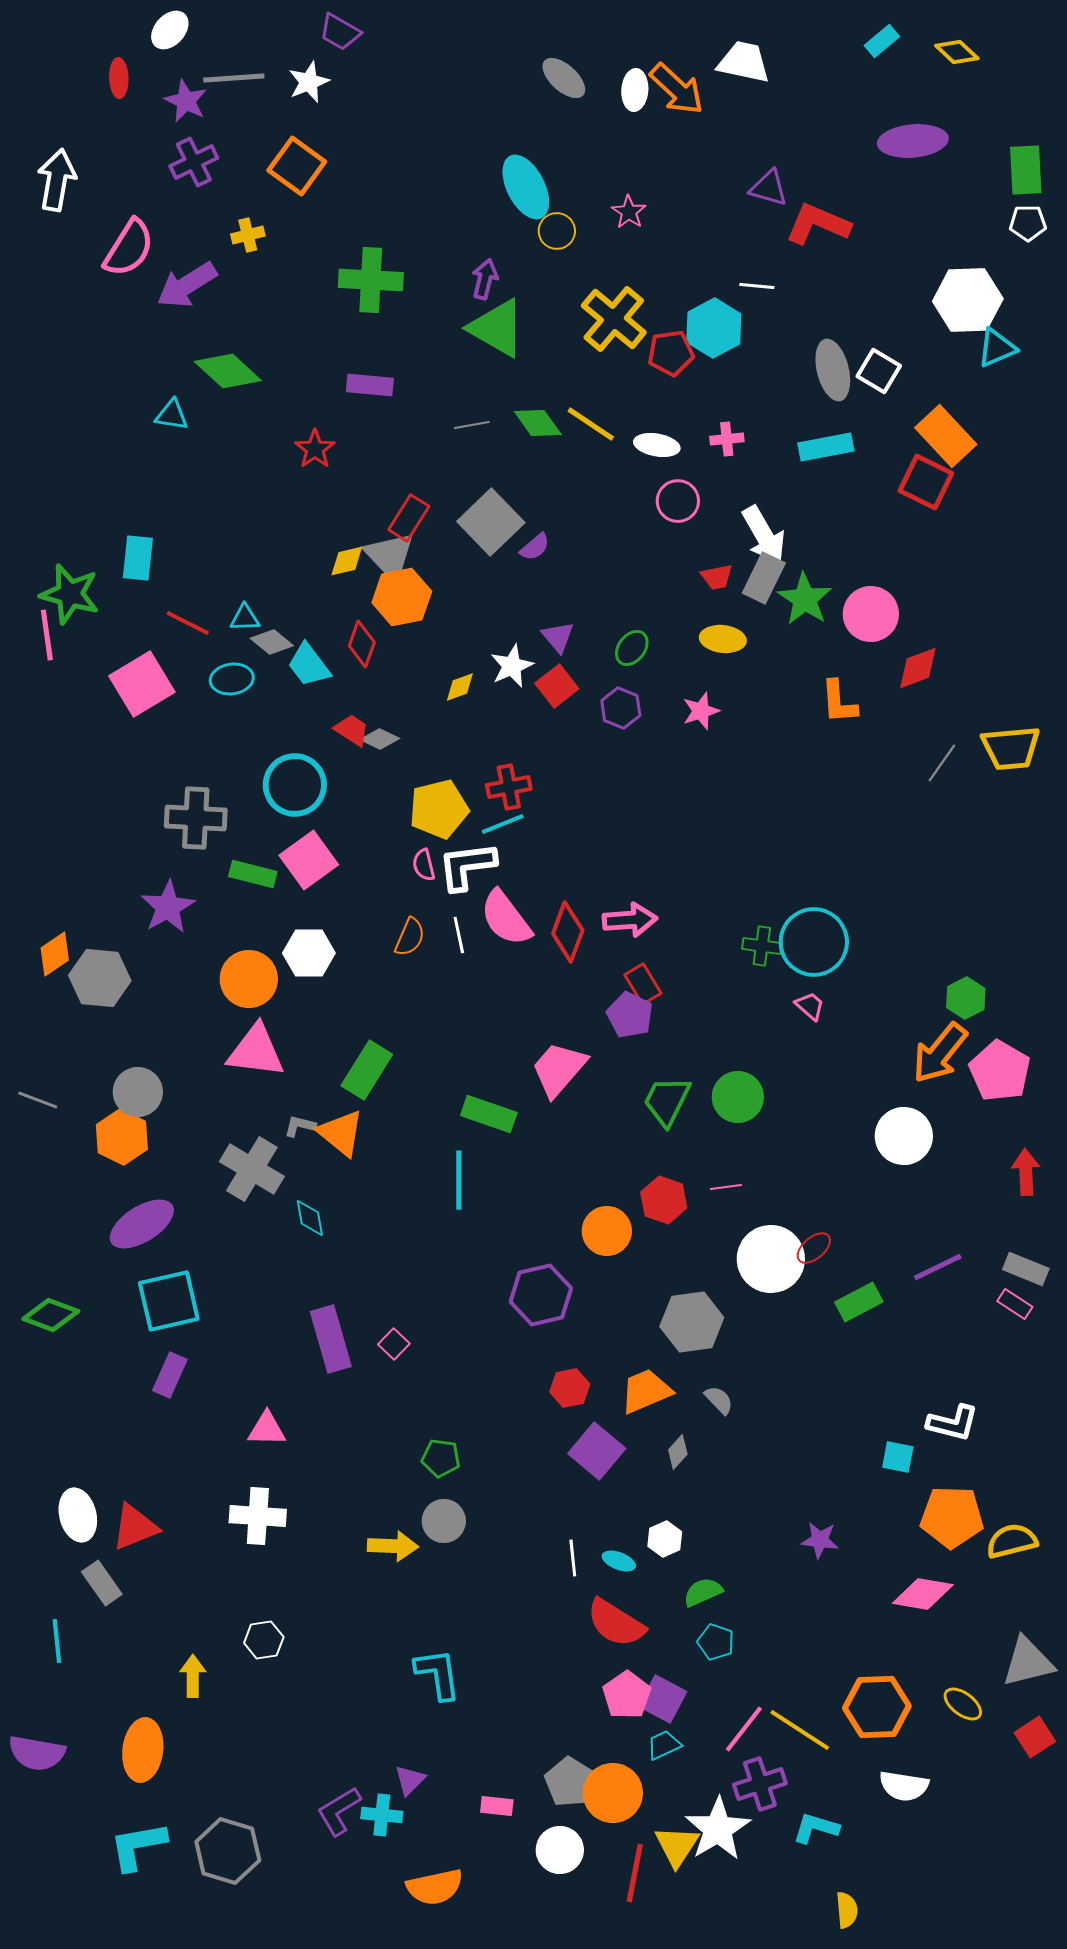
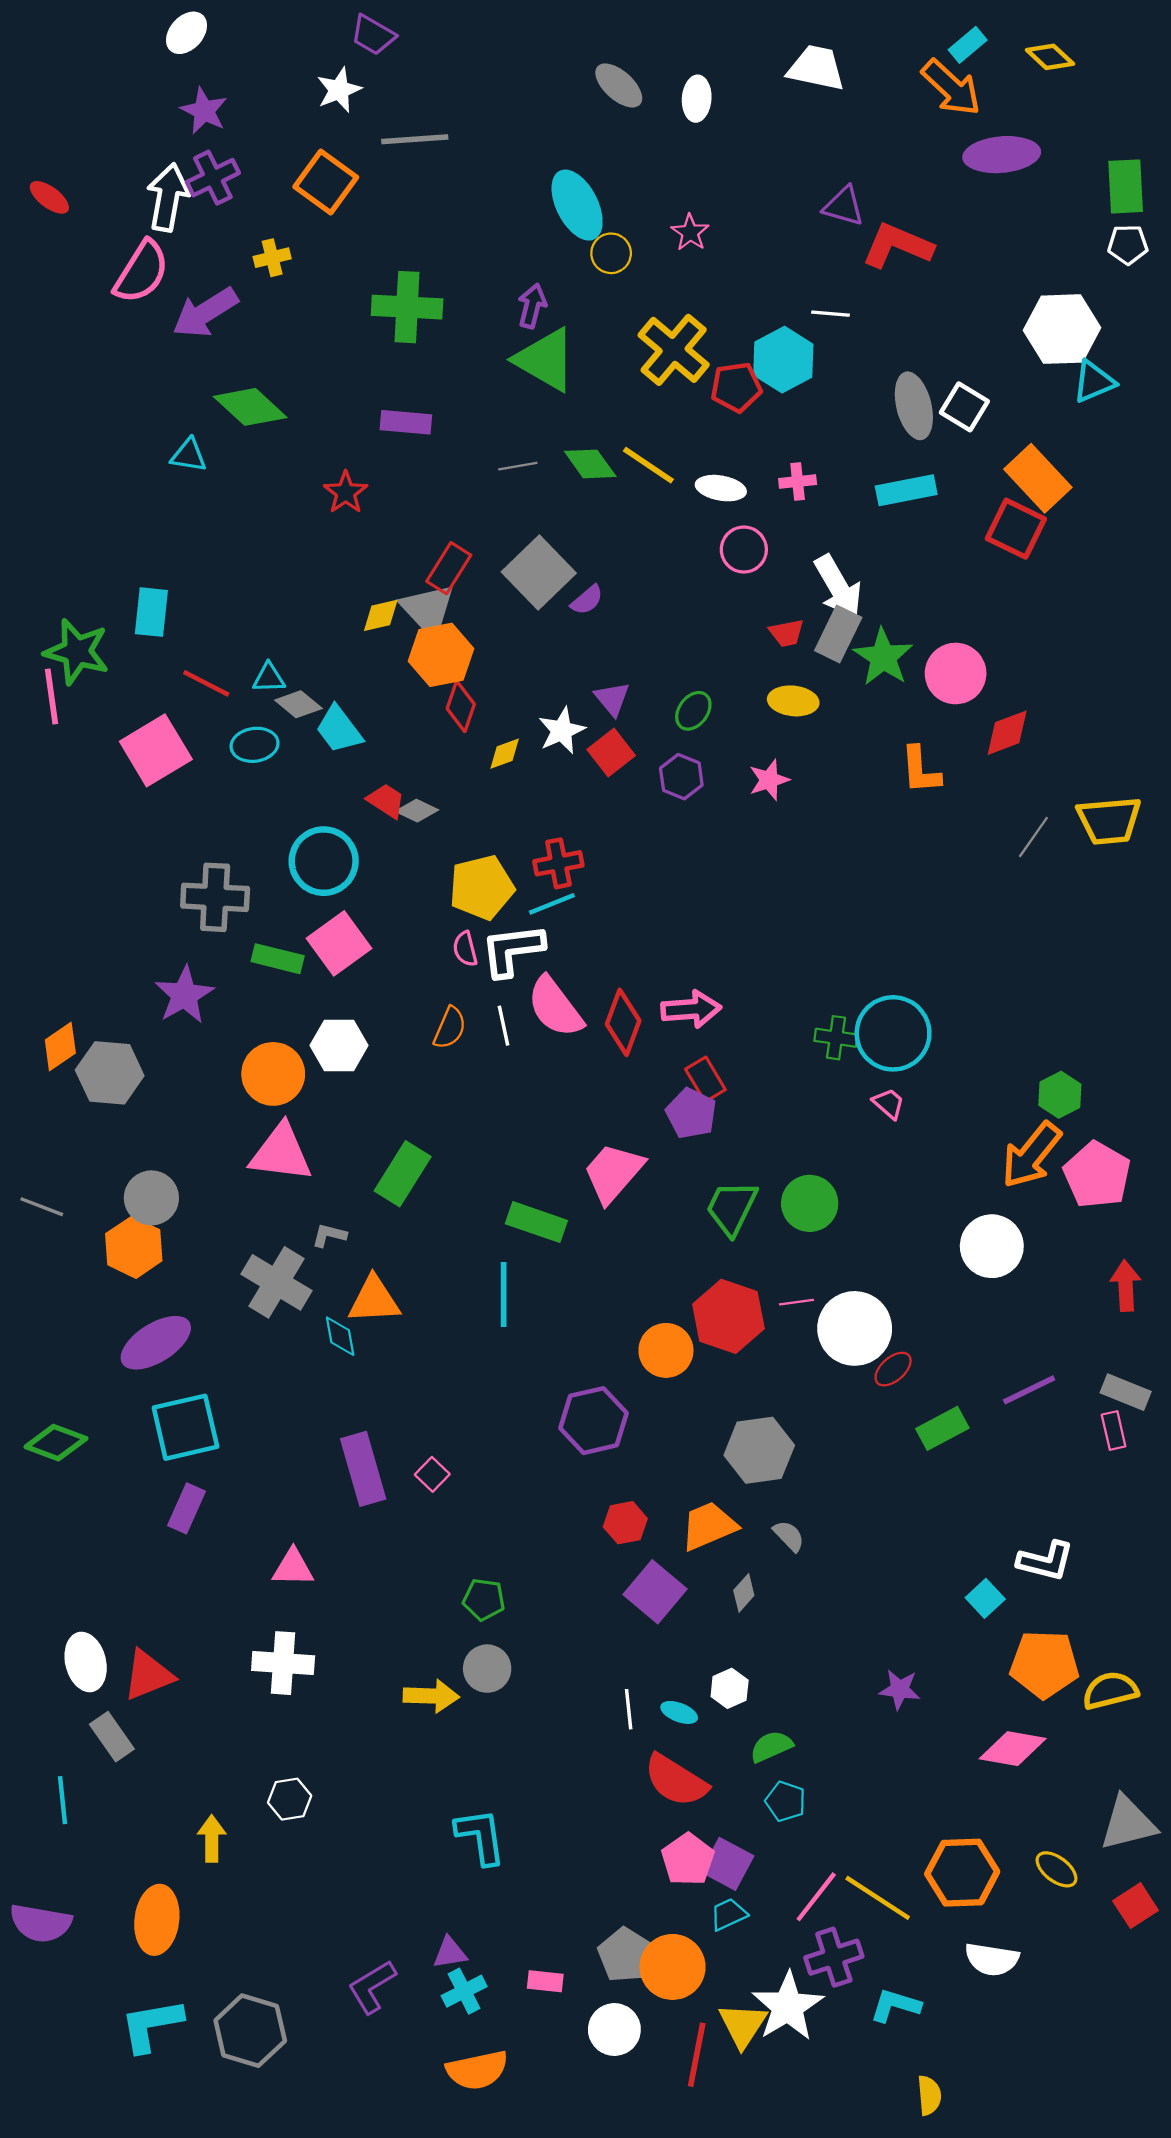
red ellipse: (119, 78) -> (49, 197), moved, turned -51
gray line: (234, 78) -> (415, 139), moved
orange arrow: (677, 89) -> (951, 88), moved
white arrow: (57, 180) -> (168, 197), moved
red diamond: (362, 644) -> (461, 706), moved
orange triangle: (341, 1133) -> (374, 1300), moved, turned -42
red hexagon: (664, 1200) -> (728, 1316), size x1.4
white circle: (771, 1259) -> (855, 1328), moved
pink rectangle: (1015, 1304) -> (1114, 1430), turned 44
cyan square: (898, 1457) -> (985, 1598), turned 36
purple triangle: (410, 1780) -> (450, 1953), turned 36
cyan cross: (382, 1815) -> (464, 1991), moved, turned -33

